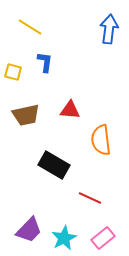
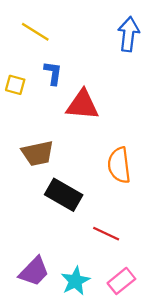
red triangle: (70, 110) -> (82, 105), moved, size x1.4
brown trapezoid: (26, 115) -> (38, 153), moved

